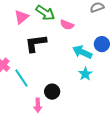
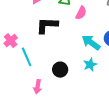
pink semicircle: (67, 25) -> (81, 13), turned -96
black circle: (52, 92) -> (60, 70), moved

